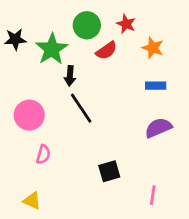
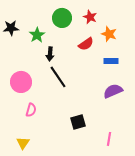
green star: (52, 49) -> (37, 35), size x0.7
red semicircle: (106, 51) -> (86, 44), moved
yellow triangle: (32, 201) -> (23, 143), turned 40

